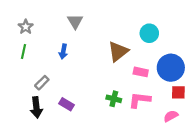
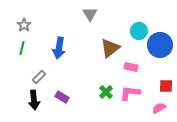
gray triangle: (75, 21) -> (90, 14), moved
blue arrow: (63, 52) -> (59, 48), size x1.5
blue circle: (171, 68) -> (160, 45), moved
green cross: (114, 99) -> (106, 92), turned 32

